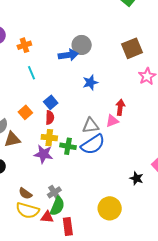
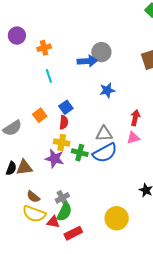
pink triangle: (112, 121) -> (133, 138), moved
brown triangle: (12, 139) -> (24, 167), moved
red rectangle: (68, 226) -> (73, 233), turned 66

